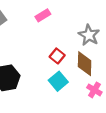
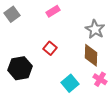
red square: (57, 56) -> (50, 48), moved
cyan square: (58, 81) -> (70, 83), moved

